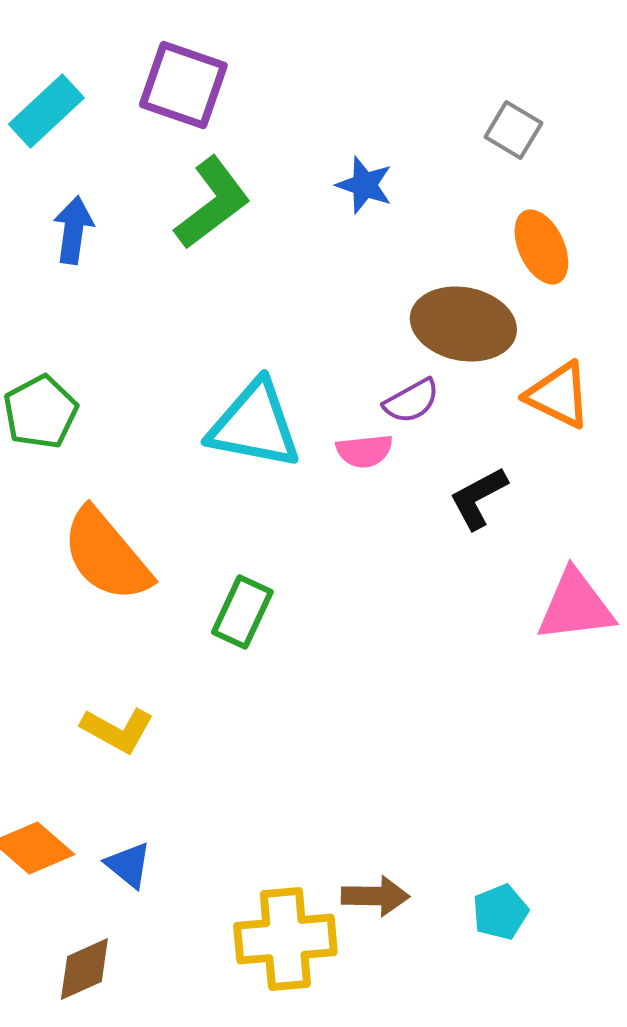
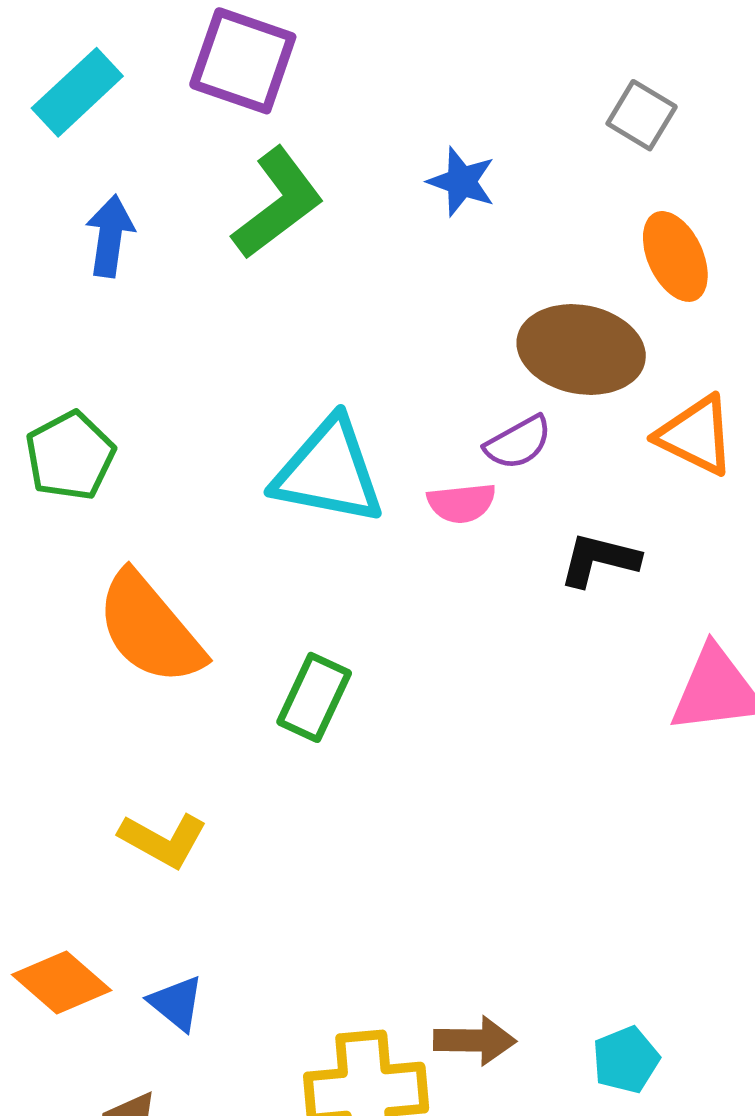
black L-shape: (478, 498) -> (599, 560), turned 42

